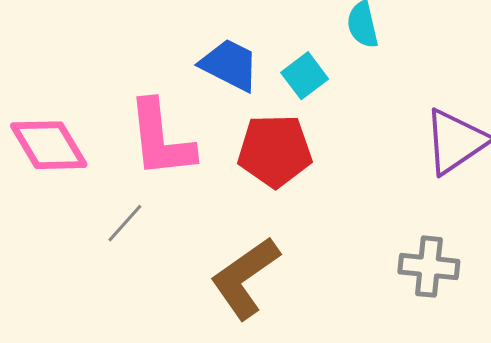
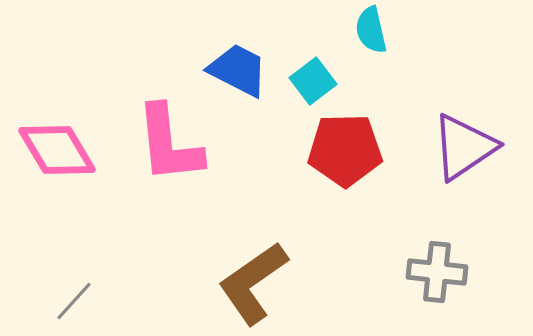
red pentagon: (275, 151) -> (345, 150), moved
gray line: (125, 223) -> (74, 301), moved

